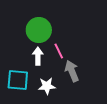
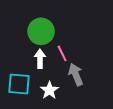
white star: (47, 86) -> (49, 90), turned -30

